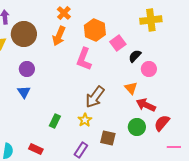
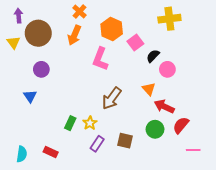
blue triangle: (24, 92) -> (30, 96), moved
yellow star: (85, 120) -> (90, 123), moved
purple rectangle: (81, 150) -> (97, 144), moved

